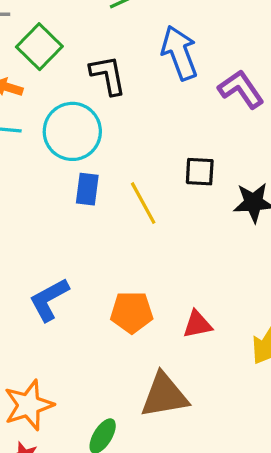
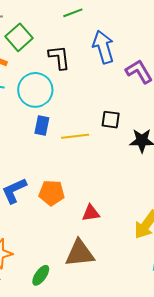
yellow line: (143, 203) -> (75, 136), turned -72
orange pentagon: (132, 312) -> (52, 193), moved
red triangle: (197, 324) -> (91, 213), moved

